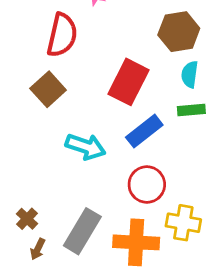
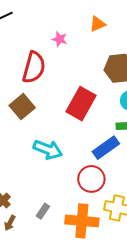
blue rectangle: (144, 131) -> (106, 148), moved
gray rectangle: (82, 231) -> (43, 211), size x0.5

